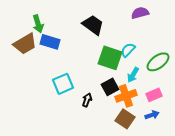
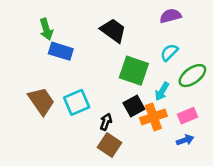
brown trapezoid: (25, 44) -> (41, 101), moved, turned -95
cyan semicircle: (128, 50) -> (169, 52), moved
brown square: (125, 119) -> (110, 145), moved

